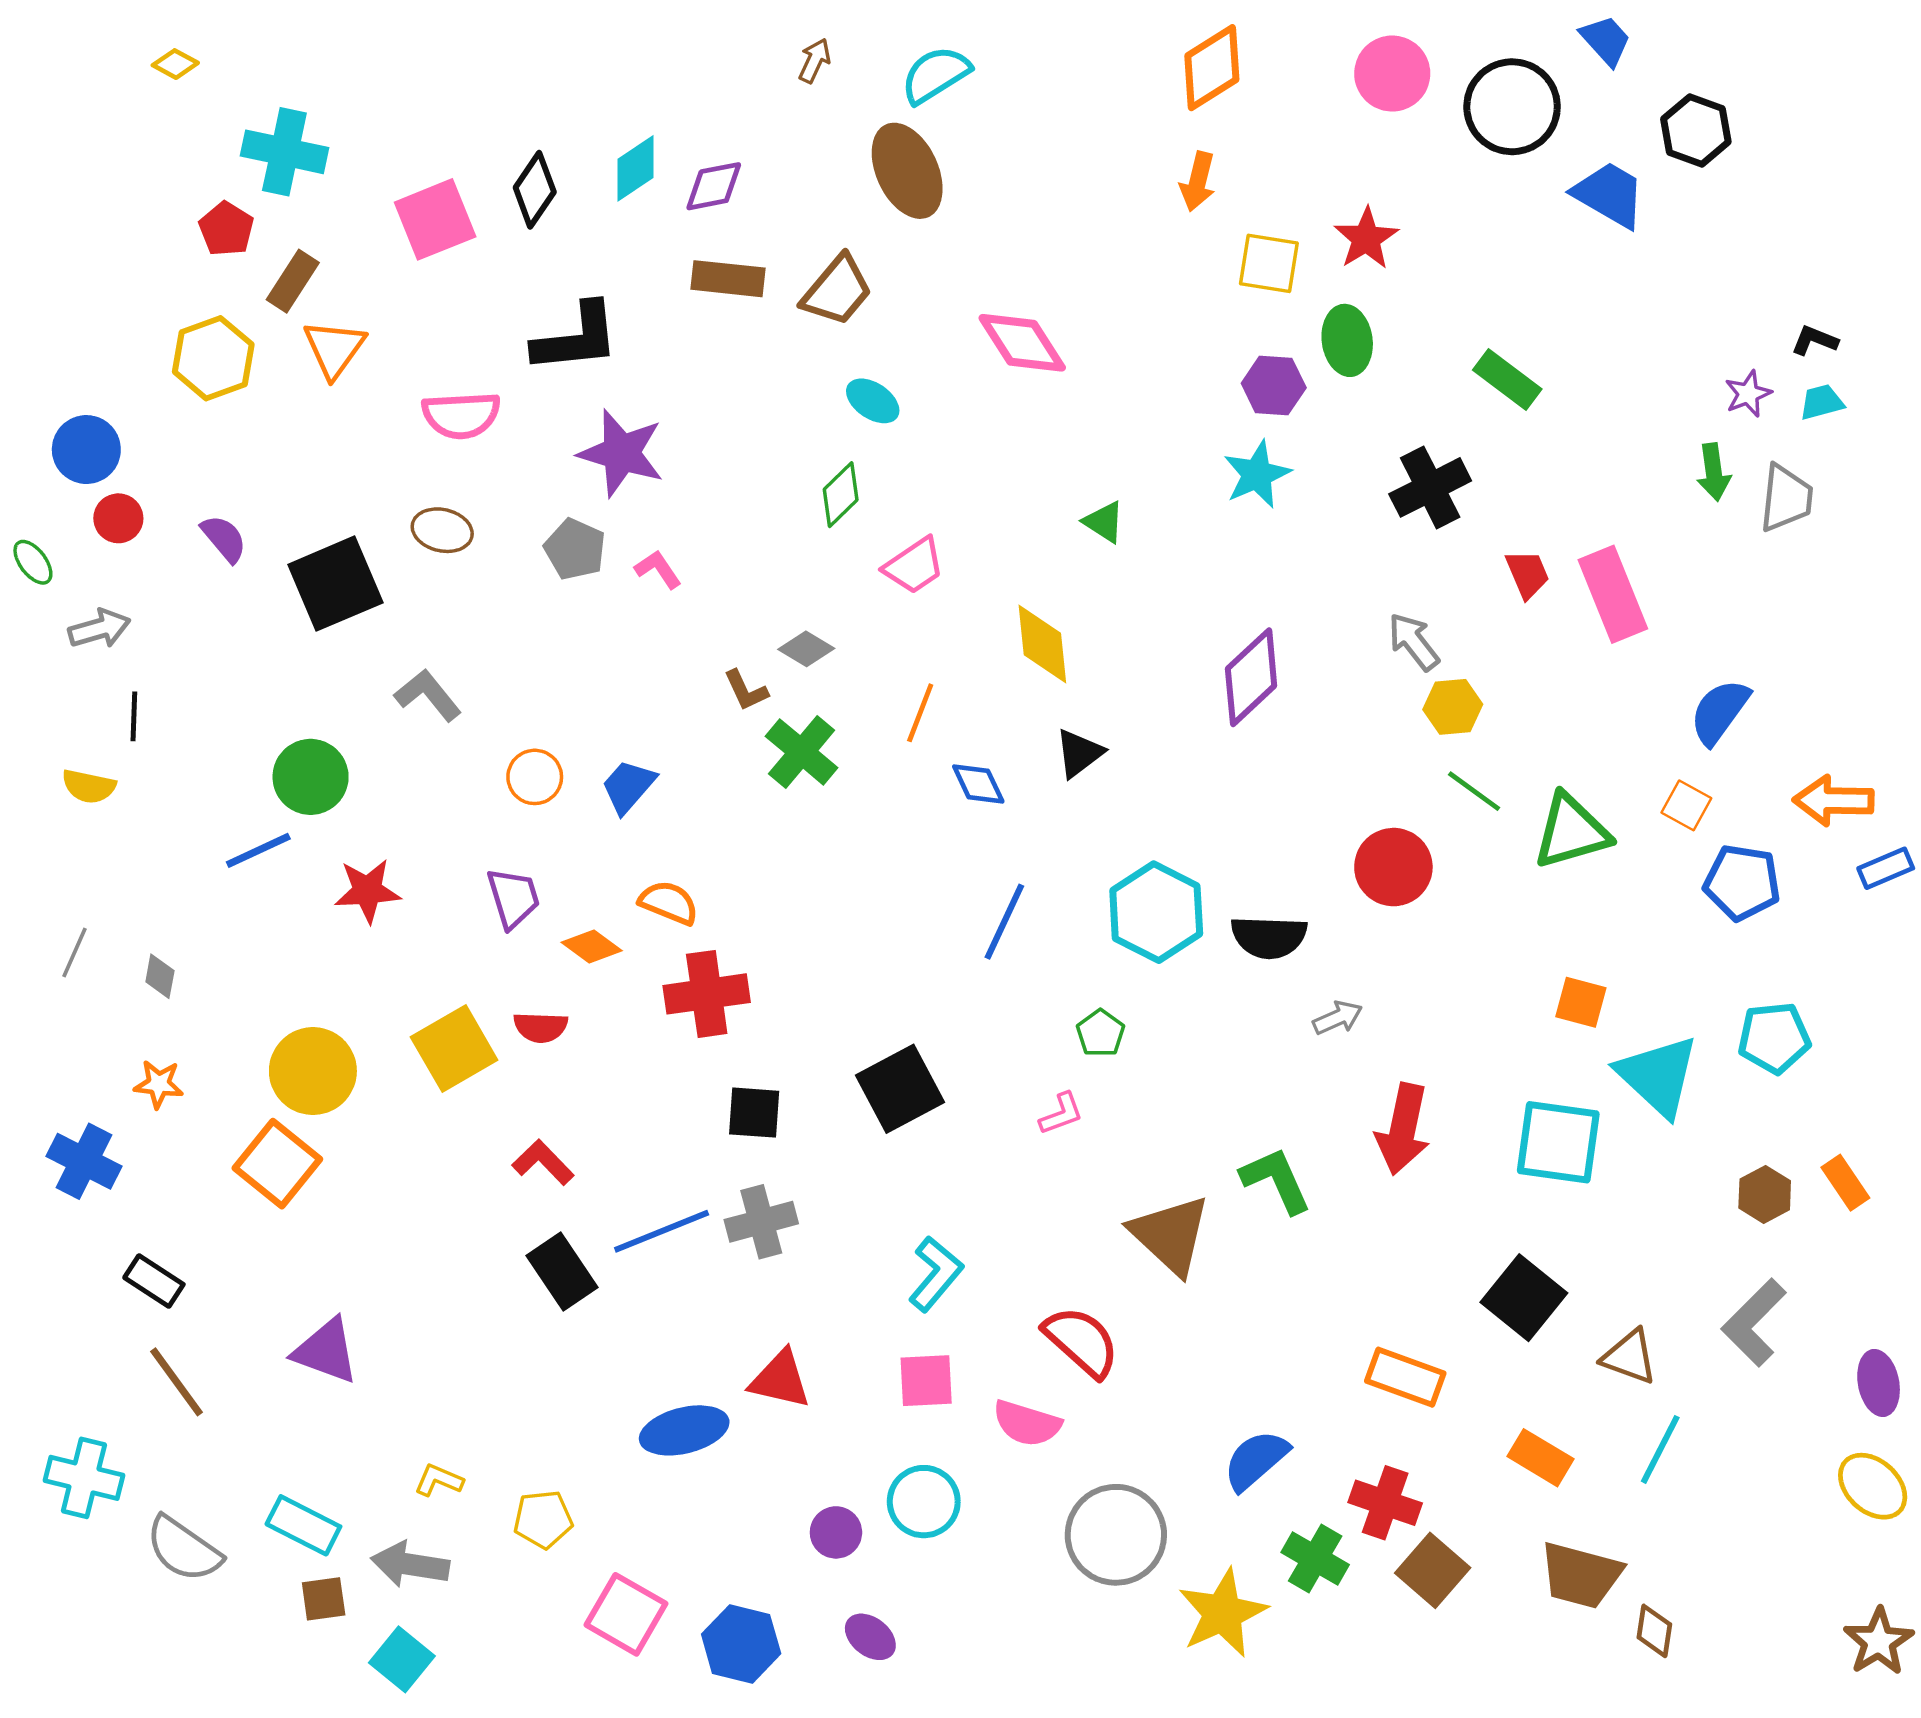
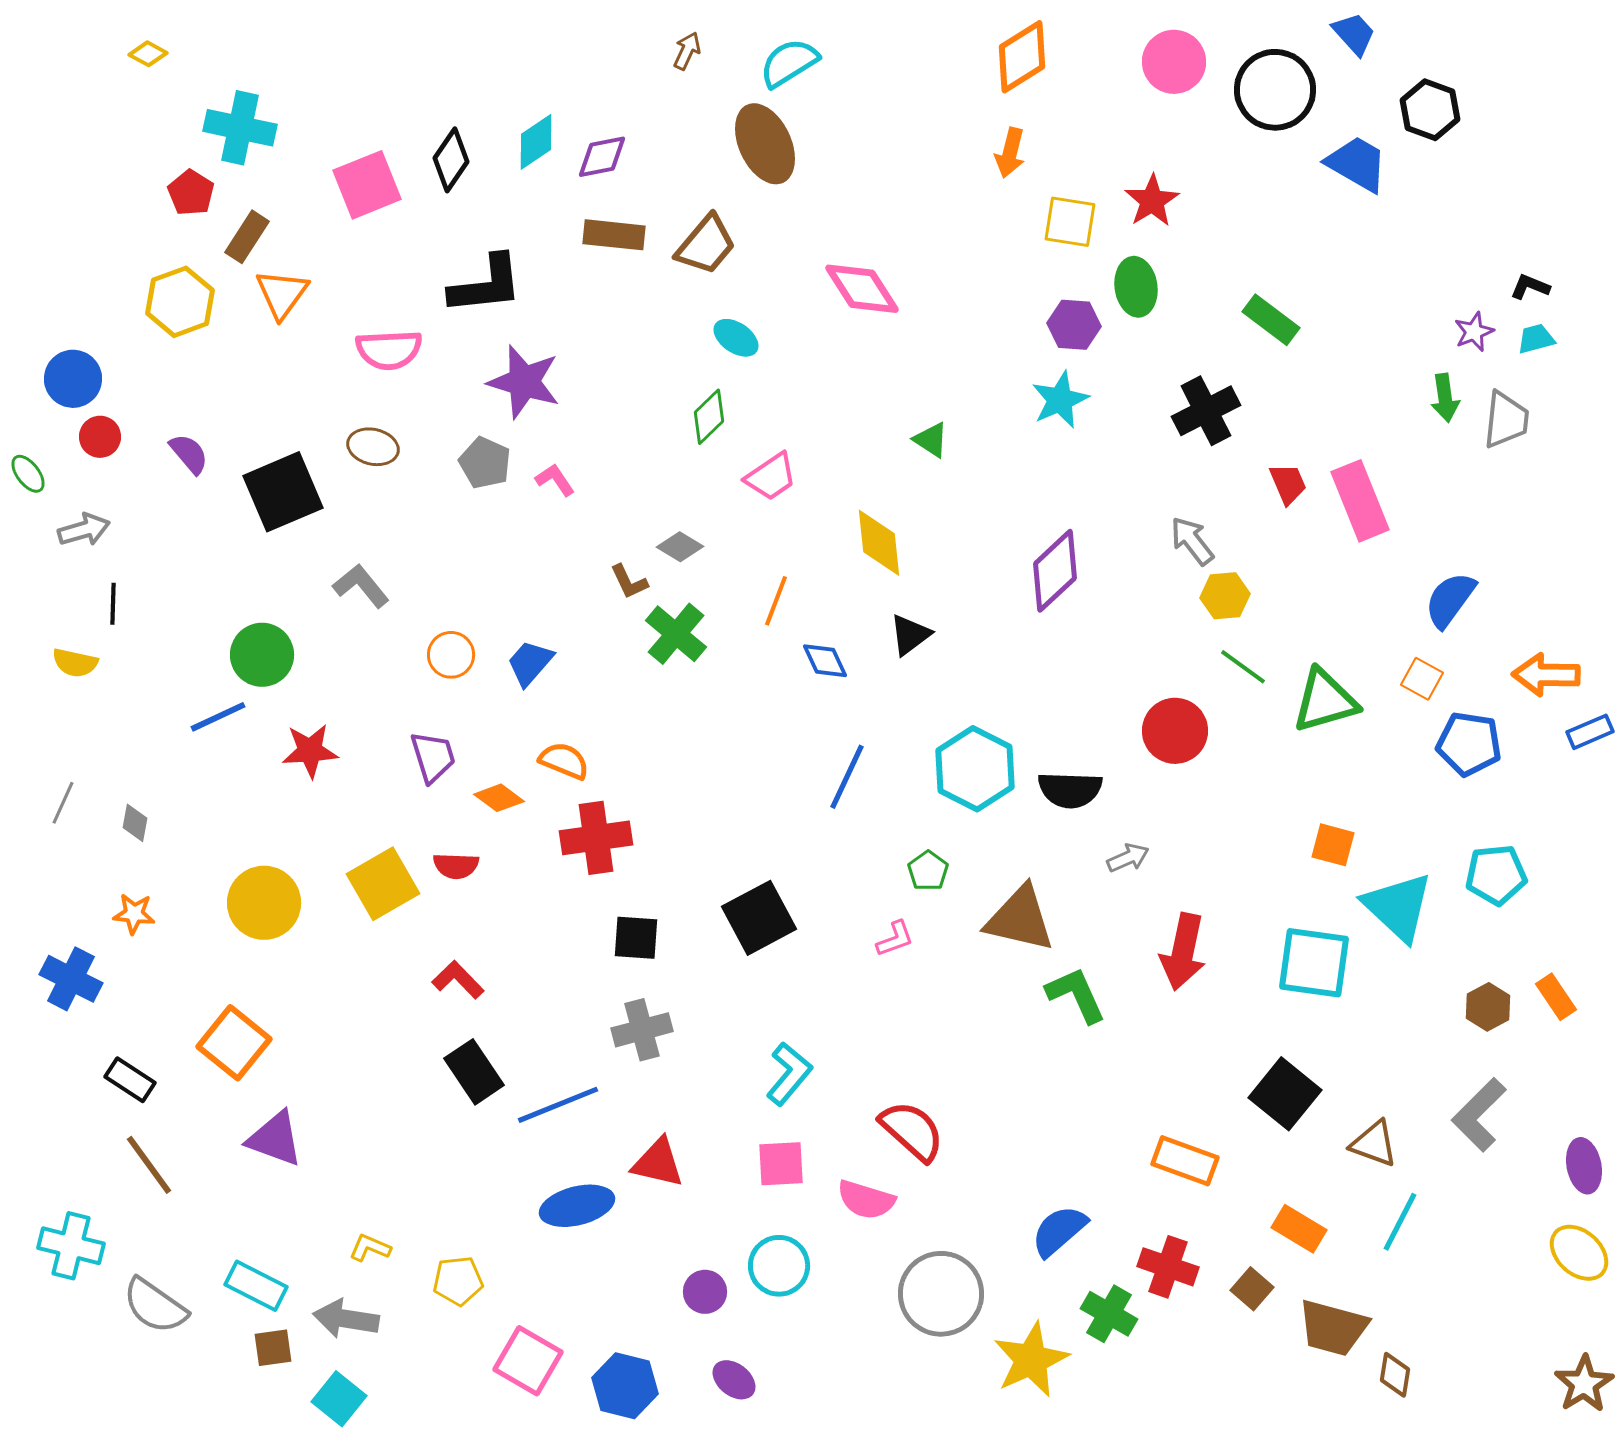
orange square: (277, 1164) -> (234, 1043), moved
blue line: (662, 1231) -> (558, 1105), moved
brown triangle: (1170, 1235) -> (1020, 919), moved, turned -30
brown square: (1433, 1570) -> (1252, 1289), moved, size x0.7

